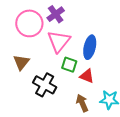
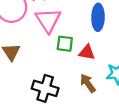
blue ellipse: (90, 47) -> (98, 17), moved
black cross: (45, 85) -> (45, 88), moved

